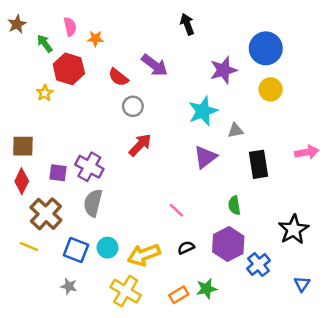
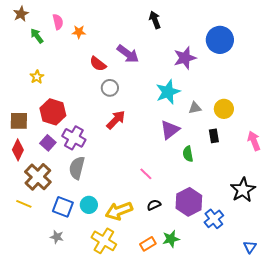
brown star: (17, 24) -> (21, 14), moved
red hexagon: (69, 69) -> (53, 112), moved
yellow circle: (271, 89) -> (224, 109), moved
pink arrow: (307, 152) -> (254, 141), moved, turned -102
black rectangle: (258, 164) -> (214, 136), size x0.6
purple square: (58, 173) -> (48, 143), turned 35
green semicircle: (234, 205) -> (188, 154), moved
blue triangle: (302, 284) -> (250, 247), moved

